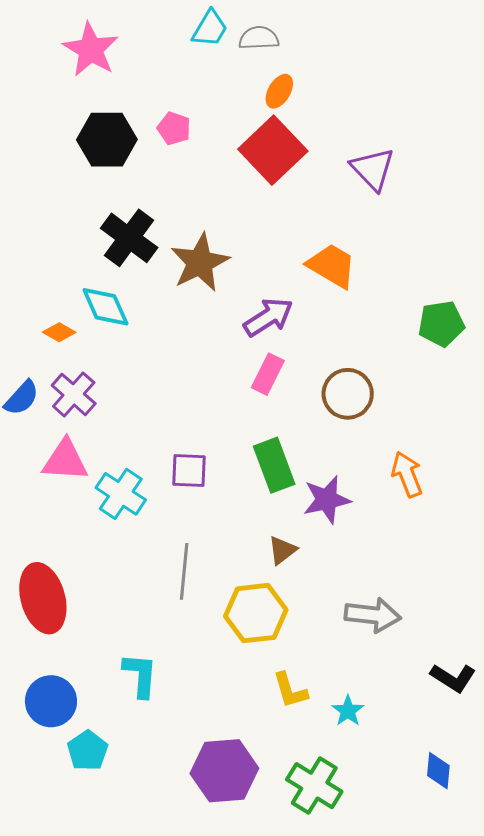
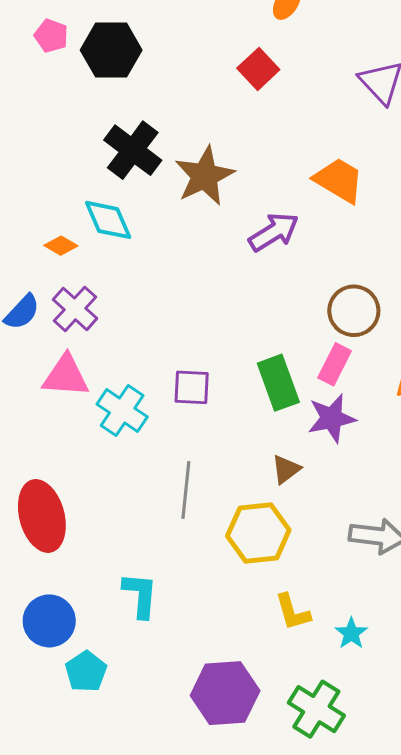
pink pentagon: (174, 128) -> (51, 36), moved
red square: (273, 150) -> (258, 69), moved, size x0.6
pink rectangle: (268, 374) -> (335, 364), moved

